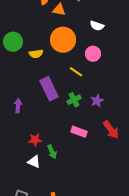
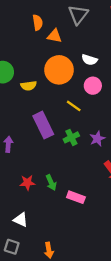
white semicircle: (97, 26) -> (89, 60), moved
pink rectangle: (79, 132) -> (76, 197), moved
green arrow: (52, 152) -> (51, 183), moved
white triangle: (34, 162) -> (21, 220), moved

